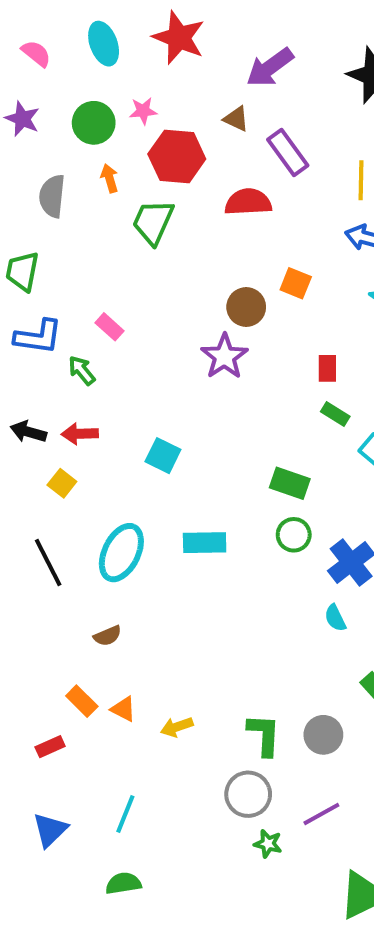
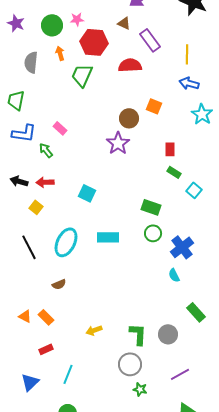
orange triangle: (123, 709) -> (25, 316), moved
red rectangle: (50, 747) -> (46, 349), moved
purple line: (321, 814) -> (180, 374), moved

